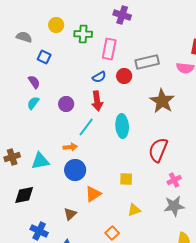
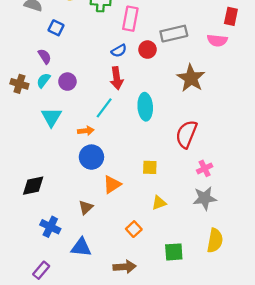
purple circle: (66, 104) -> (67, 82), moved
brown cross: (12, 157) -> (19, 84), moved, turned 35
cyan triangle: (40, 161) -> (51, 117), moved, turned -48

